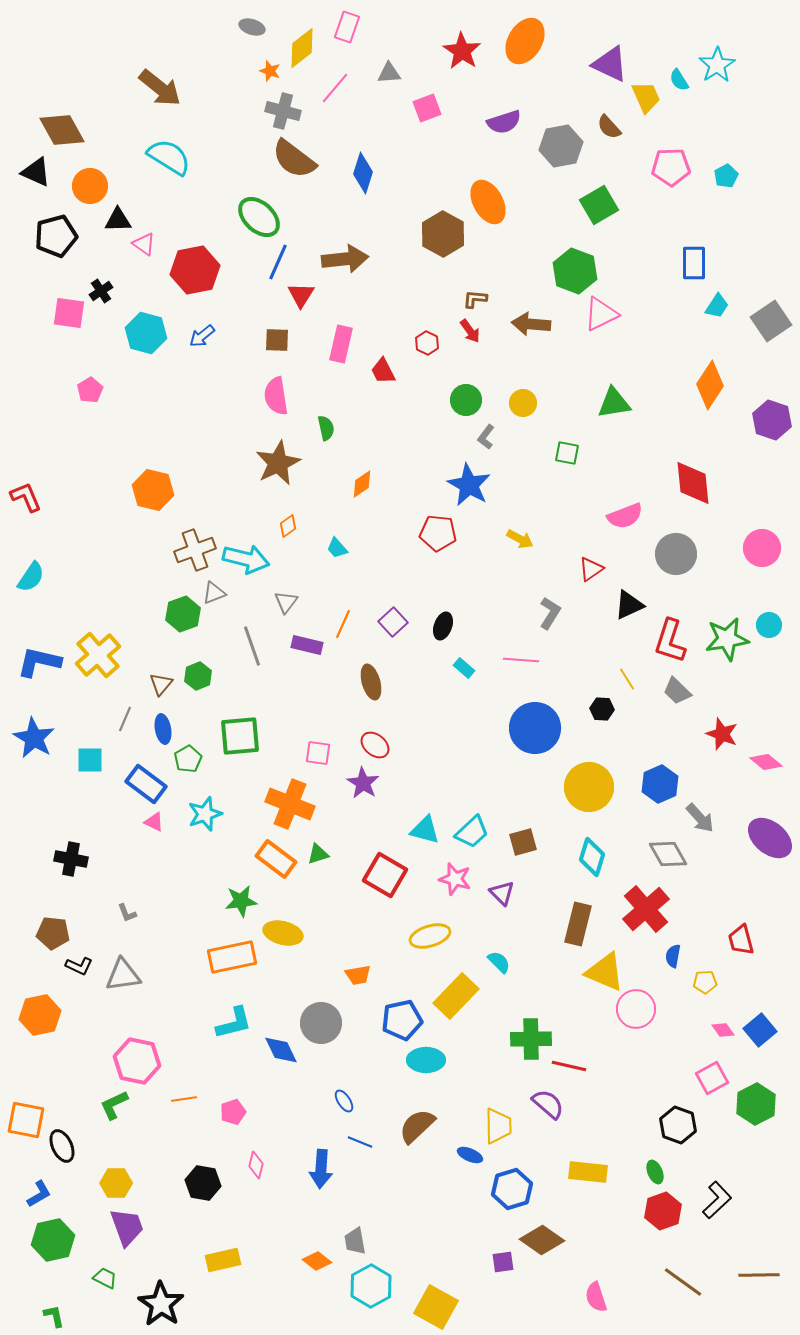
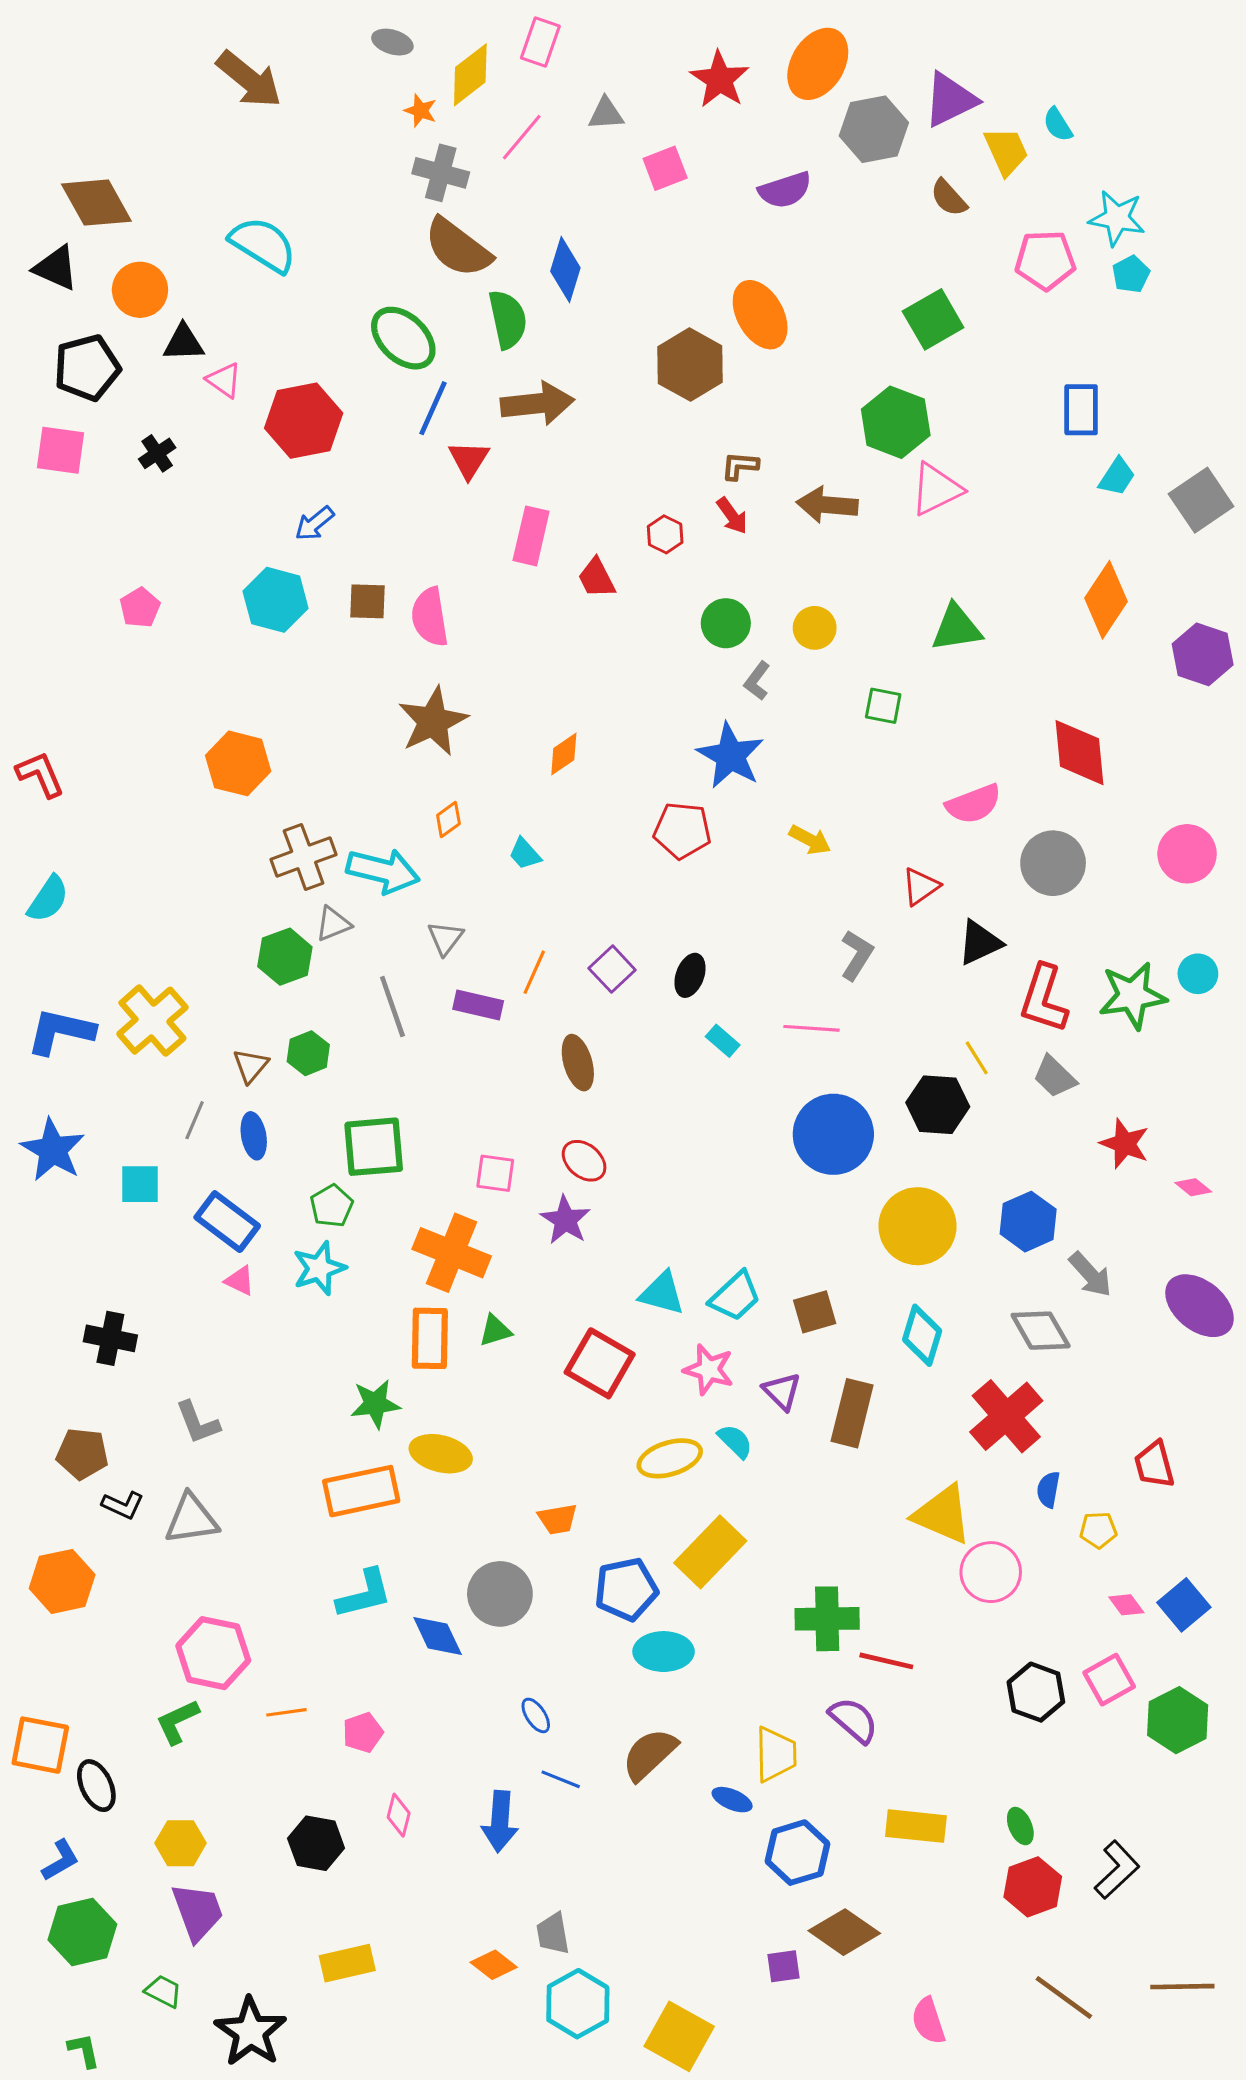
purple triangle: (610, 64) -> (950, 100), turned -51
cyan star: (717, 65) -> (1117, 218), moved, turned -30
brown arrow: (160, 88) -> (249, 79), moved
gray hexagon: (561, 146) -> (874, 129), moved
pink square: (69, 313) -> (61, 450), moved
cyan hexagon: (146, 333) -> (276, 600), moved
brown square: (277, 340) -> (367, 601), moved
green semicircle: (326, 428) -> (508, 319), moved, size x1.5
black hexagon: (602, 709) -> (938, 1105), size x1.6
green pentagon: (188, 759) -> (332, 1206), moved
pink diamond: (766, 762) -> (1193, 1187), size x0.7
orange rectangle: (276, 859) -> (430, 1338), turned 54
gray L-shape: (127, 913) -> (198, 1423), size x1.5
brown rectangle: (578, 924) -> (852, 1413), moved
cyan semicircle: (499, 962) -> (735, 1441), moved
black hexagon: (678, 1125) -> (1036, 1692), moved

